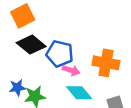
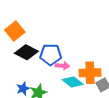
orange cross: (106, 63) -> (90, 73), moved

